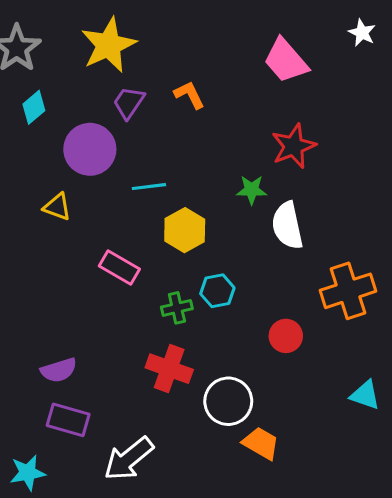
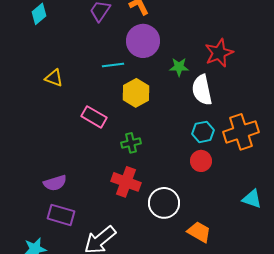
red star: (294, 146) -> (219, 53), moved
purple circle: (90, 149) -> (143, 41), moved
cyan hexagon: (217, 291) -> (203, 132), moved
orange trapezoid: (261, 443) -> (199, 232), moved

